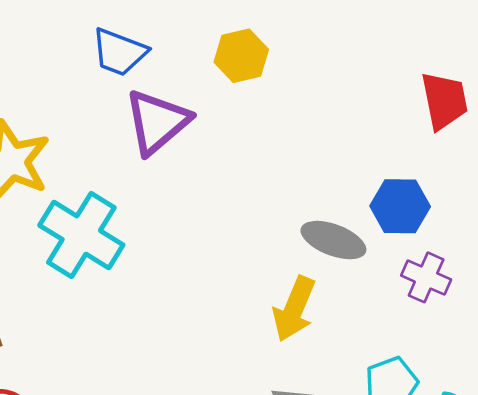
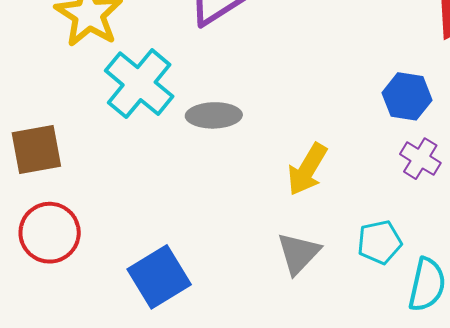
gray ellipse: (333, 240) -> (214, 115), moved, turned -30

